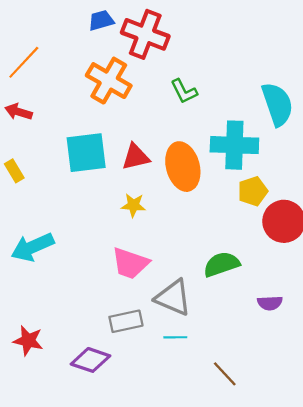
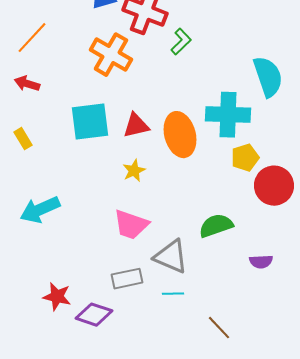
green L-shape: (184, 91) -> (181, 42), moved, turned -108
yellow star: (133, 205) -> (134, 171), turned -30
red star: (28, 341) -> (57, 297), moved

